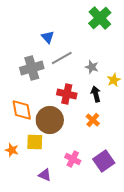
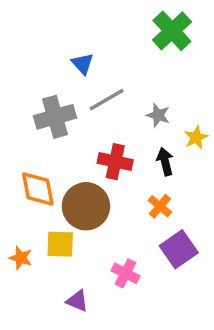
purple square: (104, 161) -> (179, 249), moved

